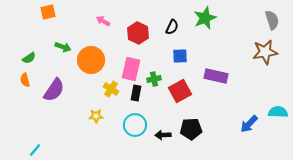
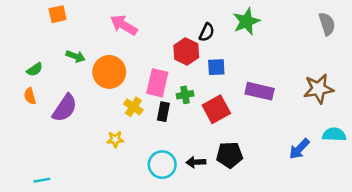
pink arrow: (103, 21) -> (124, 25), size x1.6
red hexagon: (138, 33) -> (186, 51), moved
brown star: (265, 52) -> (319, 89), moved
cyan circle: (135, 125) -> (162, 165), moved
cyan line: (35, 150) -> (42, 180), turned 40

